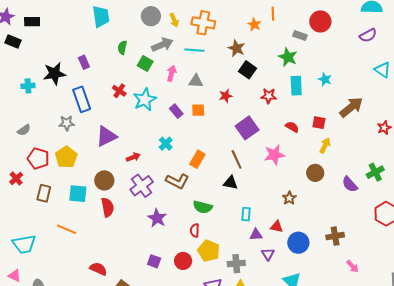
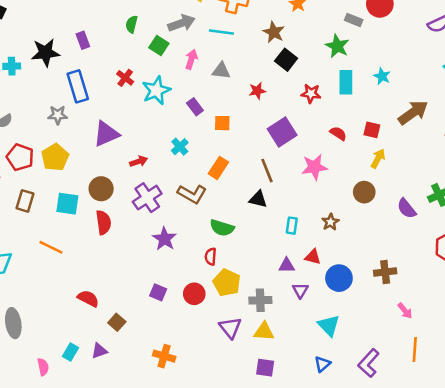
orange square: (198, 110) -> (222, 123), moved
cyan rectangle: (246, 214) -> (292, 226), moved

